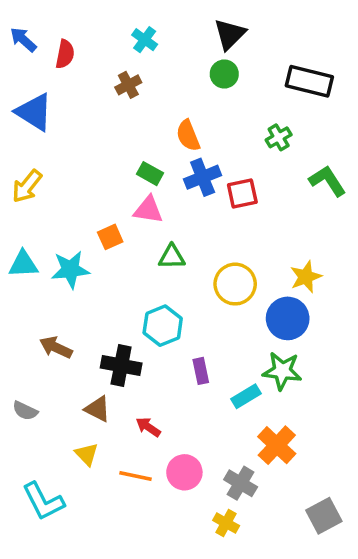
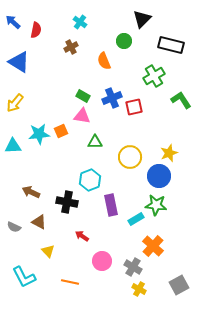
black triangle: (230, 34) -> (142, 19), moved
orange semicircle: (188, 136) -> (104, 61), moved
green cross: (279, 137) -> (154, 76), size x1.5
cyan star: (70, 270) -> (39, 134), moved
purple rectangle: (201, 371) -> (111, 205), size x1.5
brown triangle: (98, 409) -> (39, 222), moved
orange line: (136, 476) -> (70, 282), moved
yellow cross: (226, 523) -> (139, 289), moved

